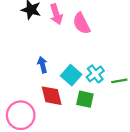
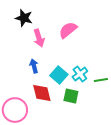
pink arrow: (56, 14) -> (39, 38), moved
pink semicircle: (81, 23) -> (68, 30), turned 78

